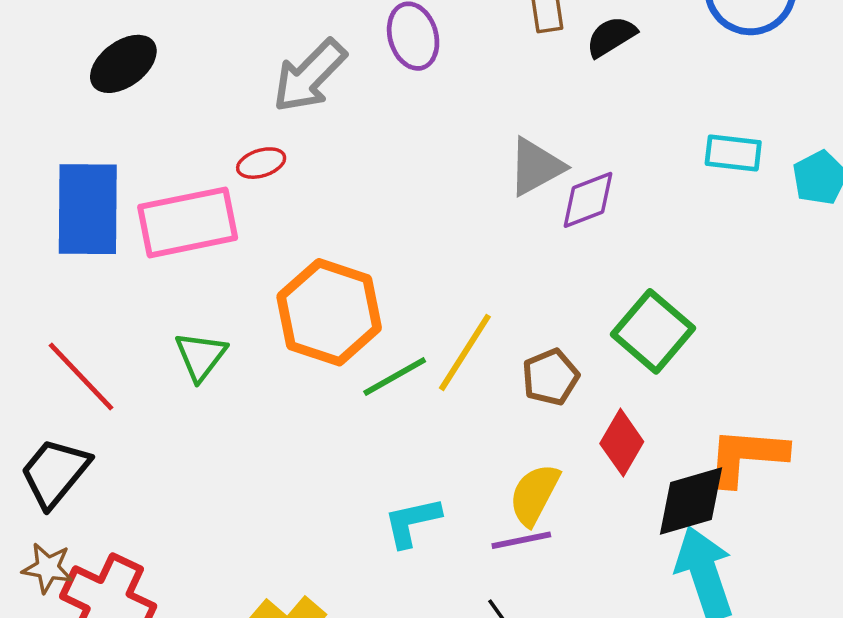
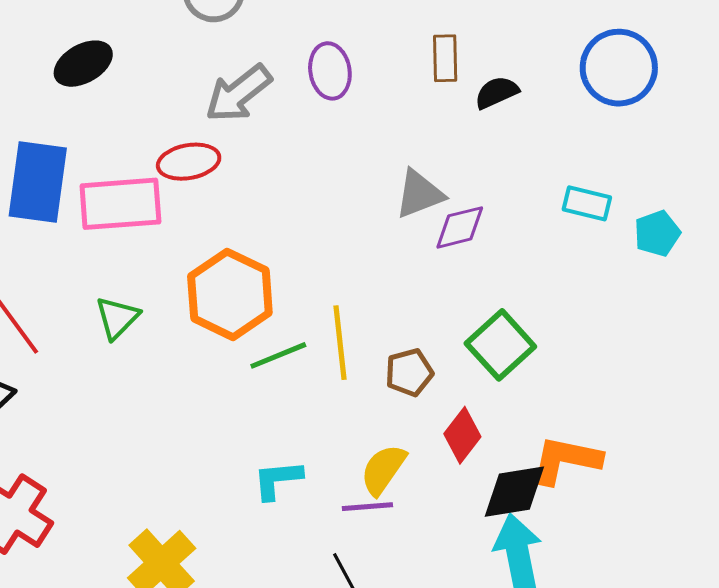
red ellipse: (261, 163) -> (189, 162), size x1.5
yellow line: (465, 352) -> (340, 343), turned -46

